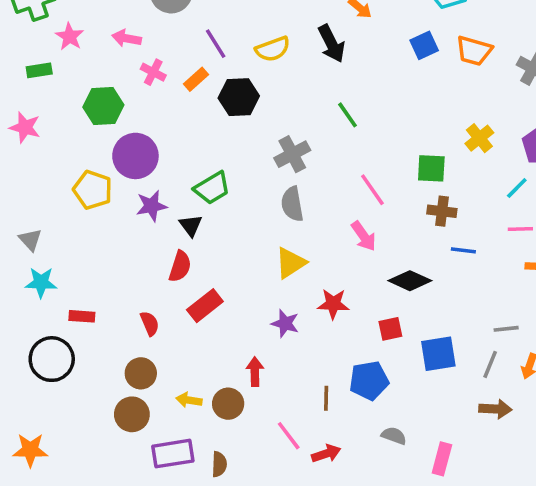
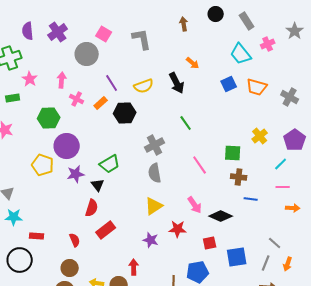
pink arrow: (127, 38) -> (62, 80), turned 84
pink arrow: (364, 236) -> (195, 205), moved
gray line: (506, 329) -> (275, 243), turned 48

